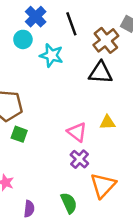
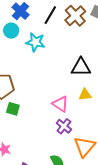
black line: (71, 24) -> (50, 15), turned 54
brown cross: (106, 40) -> (75, 16), moved
black triangle: (100, 73) -> (81, 67), moved

